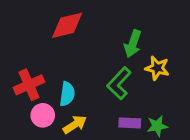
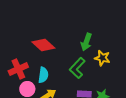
red diamond: (67, 25) -> (43, 45), moved, turned 55

